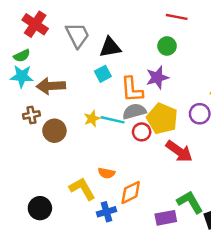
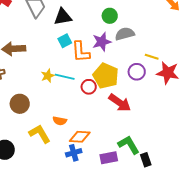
cyan square: (103, 74) -> (65, 41), moved
gray semicircle: (134, 111) -> (125, 34), moved
brown circle: (54, 131) -> (20, 104), moved
orange diamond: (131, 192) -> (80, 137), turned 30
blue cross: (106, 212) -> (74, 153), moved

